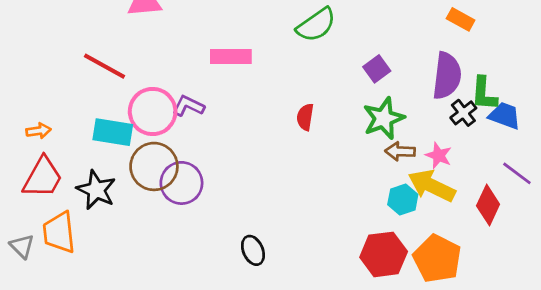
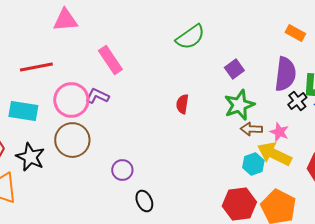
pink rectangle: (231, 56) -> (110, 60), moved, turned 56
red line: (104, 66) -> (36, 67), turned -40
cyan rectangle: (113, 132) -> (23, 111), moved
purple circle: (181, 183) -> (122, 170), moved, size x0.7

